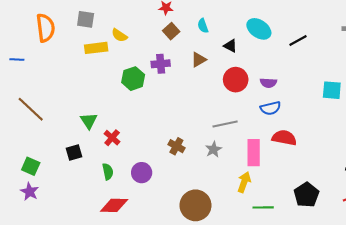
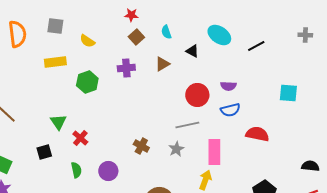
yellow rectangle: (96, 48) -> (55, 62), moved
green hexagon: (133, 79) -> (87, 82), moved
red circle: (236, 80) -> (197, 95), moved
red semicircle: (284, 138) -> (257, 134), moved

